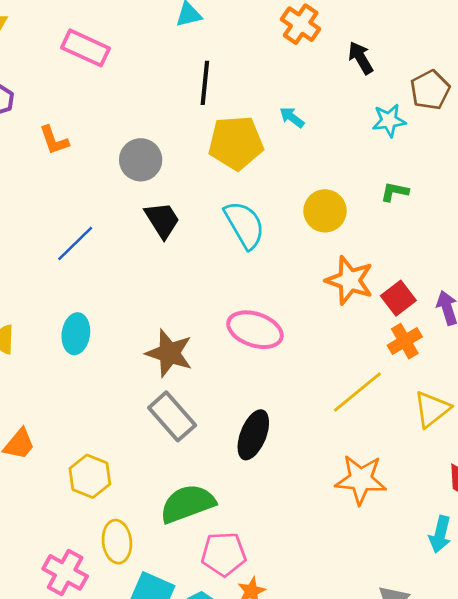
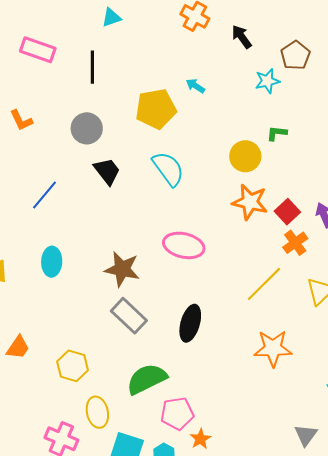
black line: (205, 83) -> (92, 67), moved
yellow circle: (325, 211) -> (245, 156), moved

